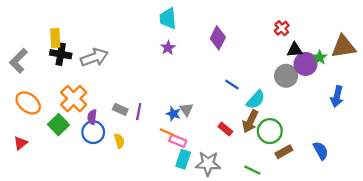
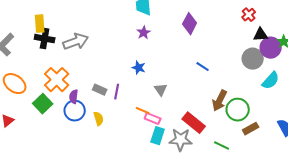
cyan semicircle: (256, 100) -> (271, 81), moved
blue star: (173, 114) -> (139, 68), moved
red rectangle: (225, 129) -> (194, 123), moved, size x1.6

